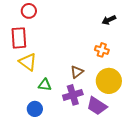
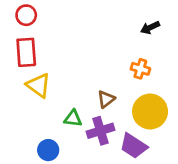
red circle: (29, 11) -> (26, 15), moved
green triangle: (45, 85) -> (73, 118), moved

